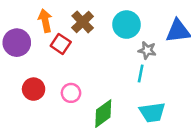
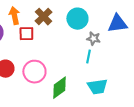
red square: (61, 44) -> (26, 34), turned -35
pink circle: (71, 93) -> (34, 72), size x1.5

